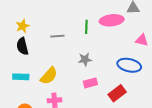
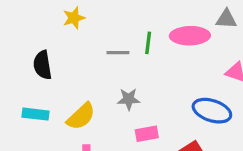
yellow star: (23, 26) -> (74, 18), moved
gray line: (57, 36) -> (118, 53), moved
gray star: (85, 59) -> (129, 99), moved

